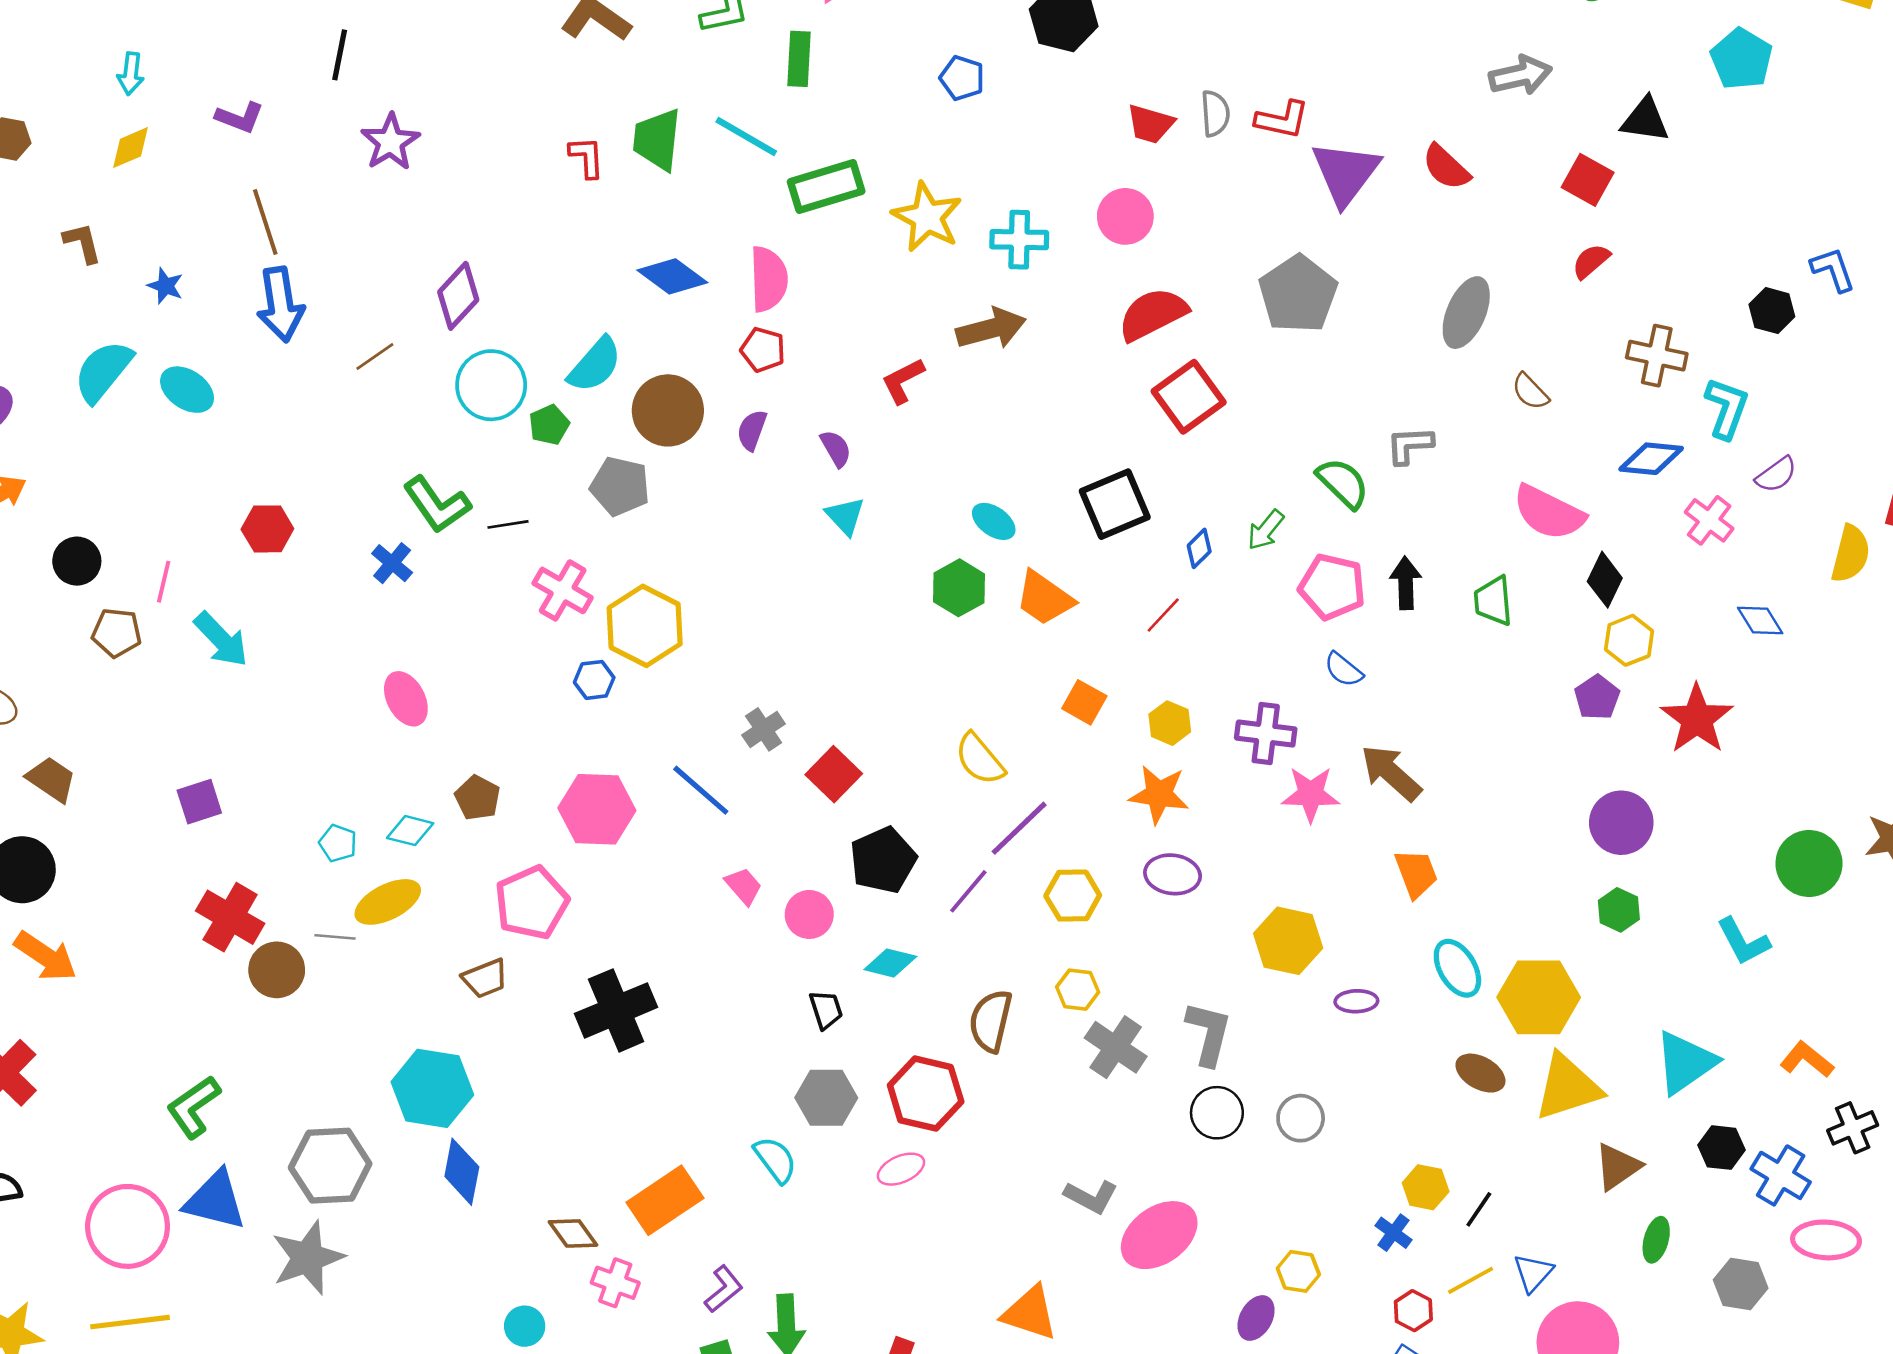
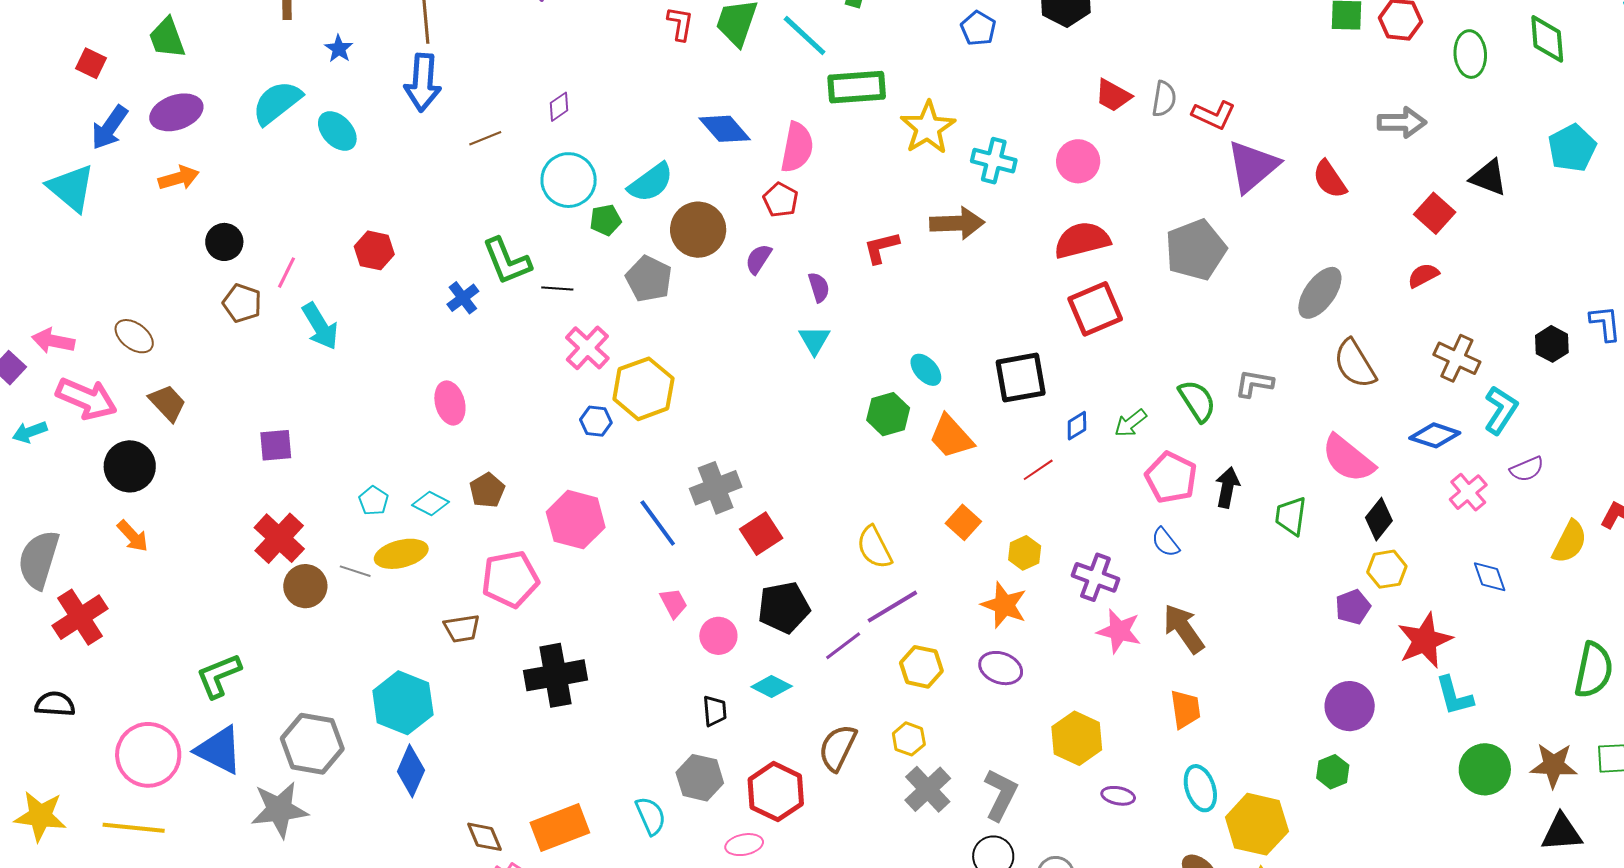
purple diamond: (458, 296) -> (559, 107), size x0.6
brown semicircle: (1530, 392) -> (1355, 364), size x1.6
gray cross: (764, 729) -> (716, 488), size x1.5
cyan L-shape: (1743, 941) -> (1454, 696), moved
orange arrow: (46, 956) -> (133, 536), size x0.7

